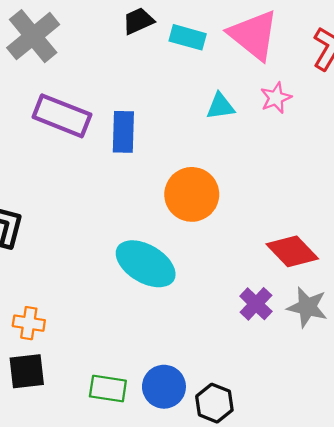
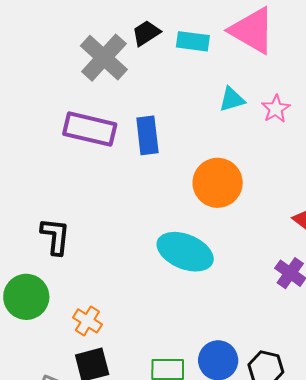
gray cross: (33, 36) -> (104, 58), moved
pink star: (276, 98) -> (276, 109), moved
orange cross: (29, 323) -> (87, 321), turned 32

